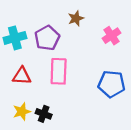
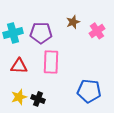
brown star: (76, 18) -> (73, 22), moved
purple pentagon: (47, 38) -> (41, 33), turned 30
blue pentagon: (112, 84) -> (89, 91), moved

